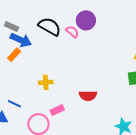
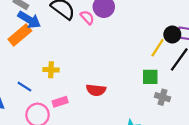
orange rectangle: (14, 55) -> (20, 35), size x1.5
blue line: (14, 104) -> (24, 87), moved

